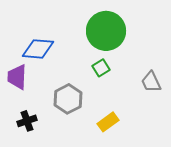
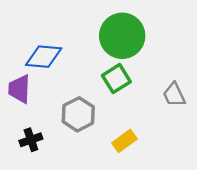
green square: (101, 68) -> (116, 79), size x1.4

